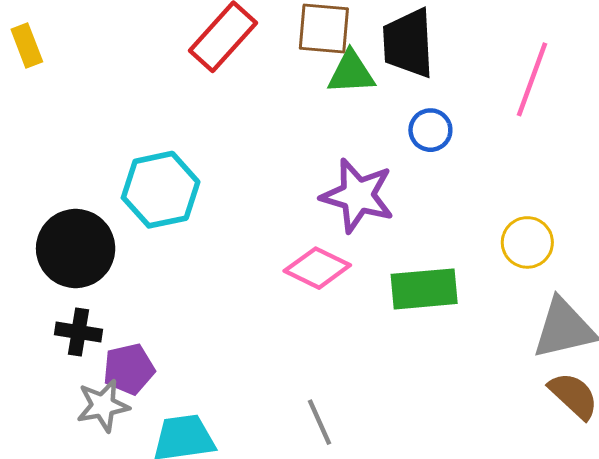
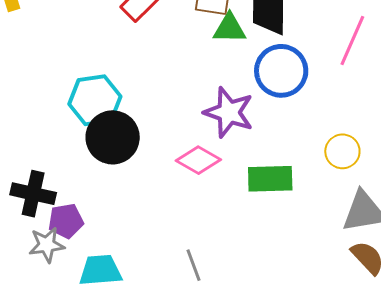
blue circle: (430, 130) -> (281, 71), size x1.8
black circle: (76, 249) -> (113, 137), moved
black cross: (78, 332) -> (33, 194), size x1.4

